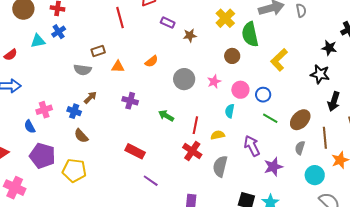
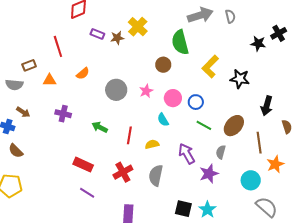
red line: (120, 18) -> (58, 46), moved
yellow cross: (225, 18) -> (138, 27), moved
brown star: (190, 35) -> (117, 38), moved
black star: (329, 48) -> (258, 43), moved
black star: (320, 74) -> (240, 79), moved
brown arrow: (90, 97) -> (23, 112), turned 80
cyan semicircle: (230, 111) -> (163, 120), turned -40
gray semicircle: (300, 148) -> (221, 152), moved
red rectangle: (135, 151) -> (83, 165), moved
red cross: (192, 151) -> (123, 172), moved, turned 30

